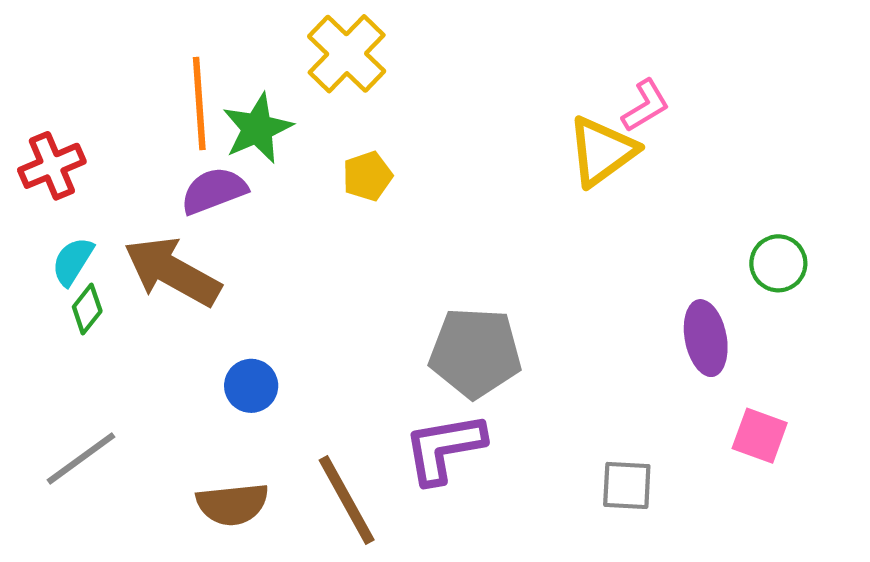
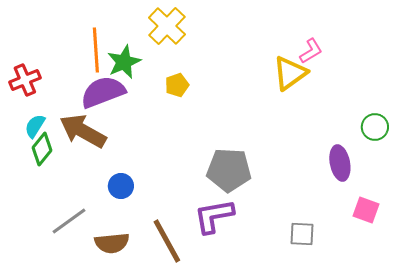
purple semicircle: (214, 191) -> (103, 92), size x1.4
green diamond: (87, 309) -> (42, 149), size x1.4
gray line: (81, 458) -> (69, 221), moved

